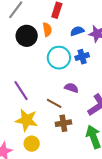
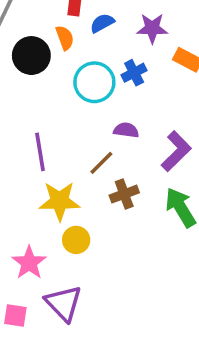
blue semicircle: (77, 31) -> (102, 23), moved
purple line: (21, 91) -> (40, 152), turned 35
brown line: (54, 103) -> (101, 163), turned -63

